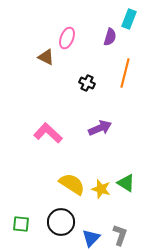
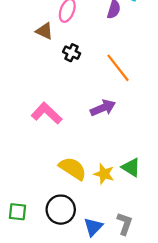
orange line: (125, 73) -> (118, 68), moved, turned -52
black cross: (87, 83) -> (72, 53), moved

